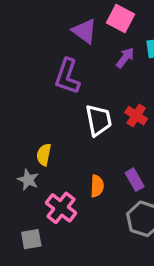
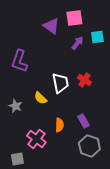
pink square: (121, 19) -> (74, 18), turned -36
purple L-shape: (67, 76) -> (19, 61), moved
yellow semicircle: (44, 155) -> (40, 98), moved, turned -56
gray star: (28, 180) -> (15, 106), moved

